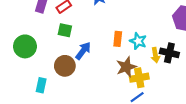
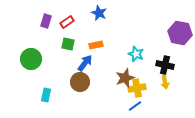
orange rectangle: (118, 39) -> (96, 45), moved, turned 72
yellow arrow: (155, 55) -> (165, 82), moved
brown circle: (65, 66) -> (80, 82), moved

